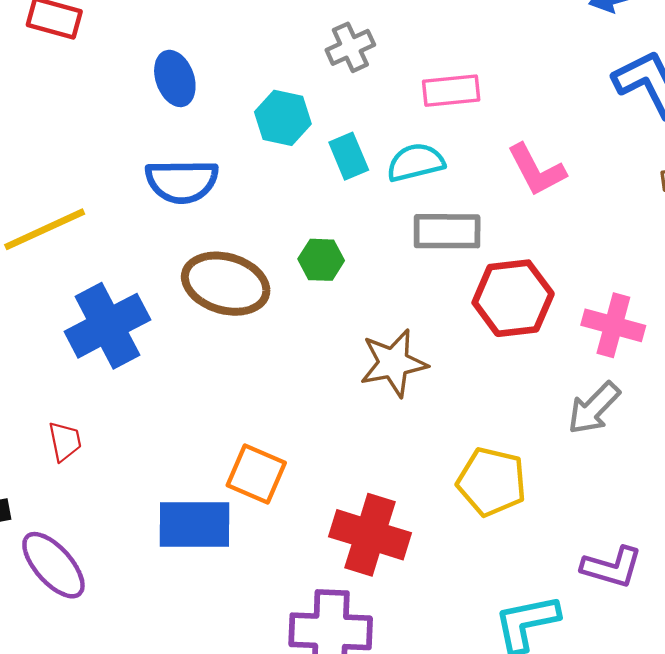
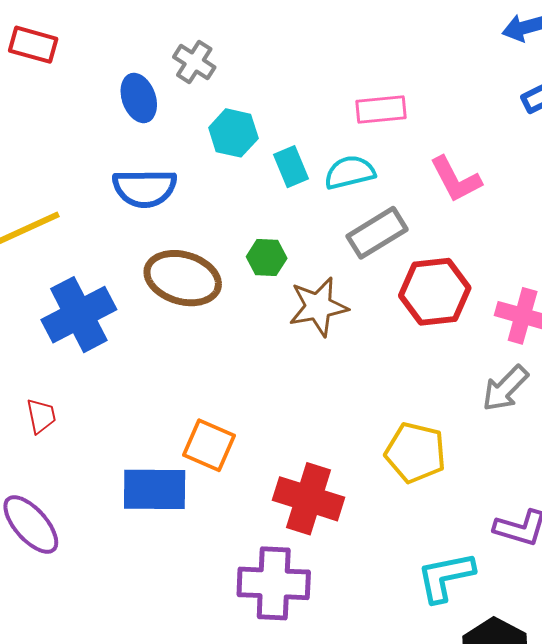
gray cross: (350, 47) -> (194, 62), moved, turned -33
gray rectangle: (447, 231) -> (377, 233), turned -32
brown star: (394, 363) -> (318, 307), moved

